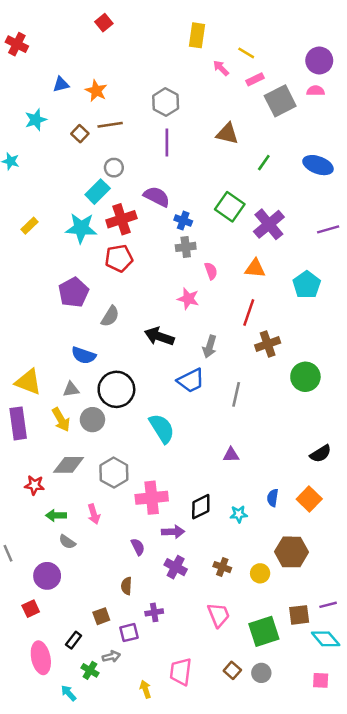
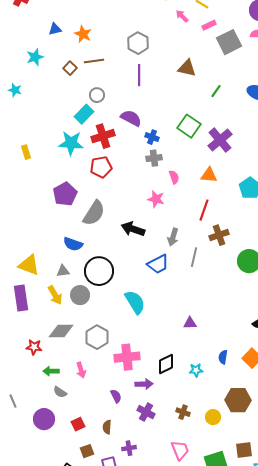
yellow rectangle: (29, 226) -> (26, 152), moved, turned -64
gray semicircle: (110, 316) -> (94, 213), size x1.5
gray line: (236, 394) -> (194, 257), moved
red square: (31, 609) -> (78, 424), moved

